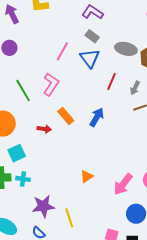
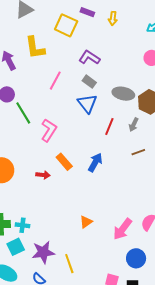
pink line: (62, 51) -> (55, 81), moved
gray arrow: (135, 88) -> (134, 125), moved
green line: (23, 90) -> (23, 113), moved
cyan square: (17, 153) -> (16, 247), moved

